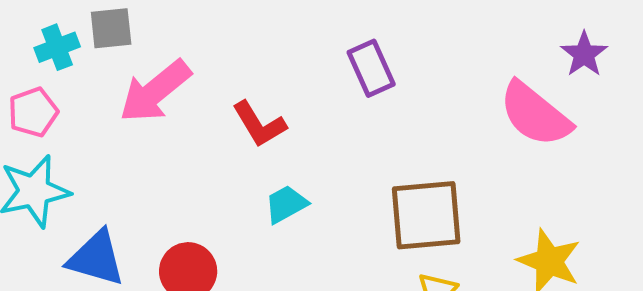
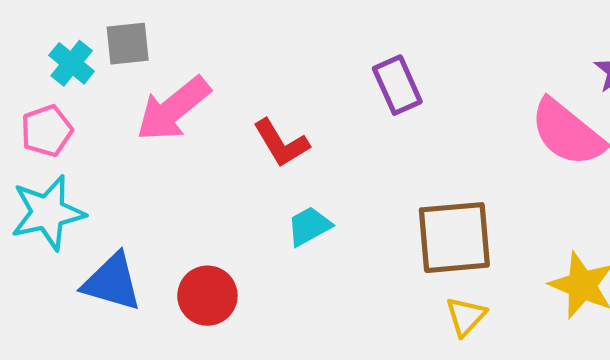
cyan cross: (57, 47) -> (72, 63), turned -30

